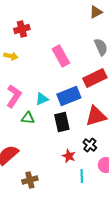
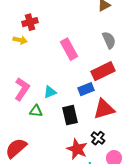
yellow arrow: (11, 56) -> (20, 40), moved
blue rectangle: (69, 96) -> (86, 89), moved, size x0.7
red star: (69, 156) -> (77, 149), size x1.5

